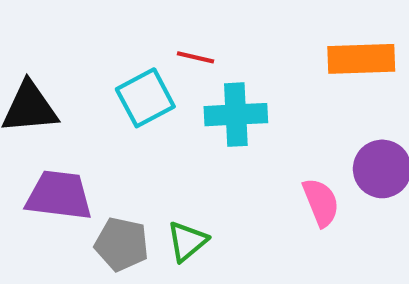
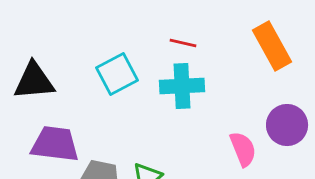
red line: (195, 57) -> (183, 43), moved
orange rectangle: (361, 59) -> (272, 46), turned 63

